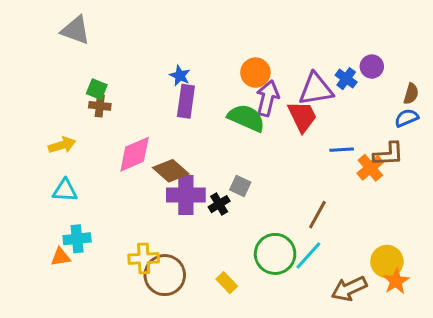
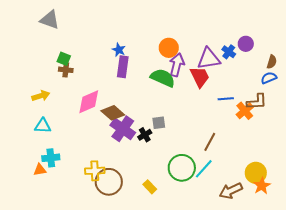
gray square: (240, 186) -> (159, 123), turned -32
purple cross: (186, 195) -> (123, 129), turned 35

